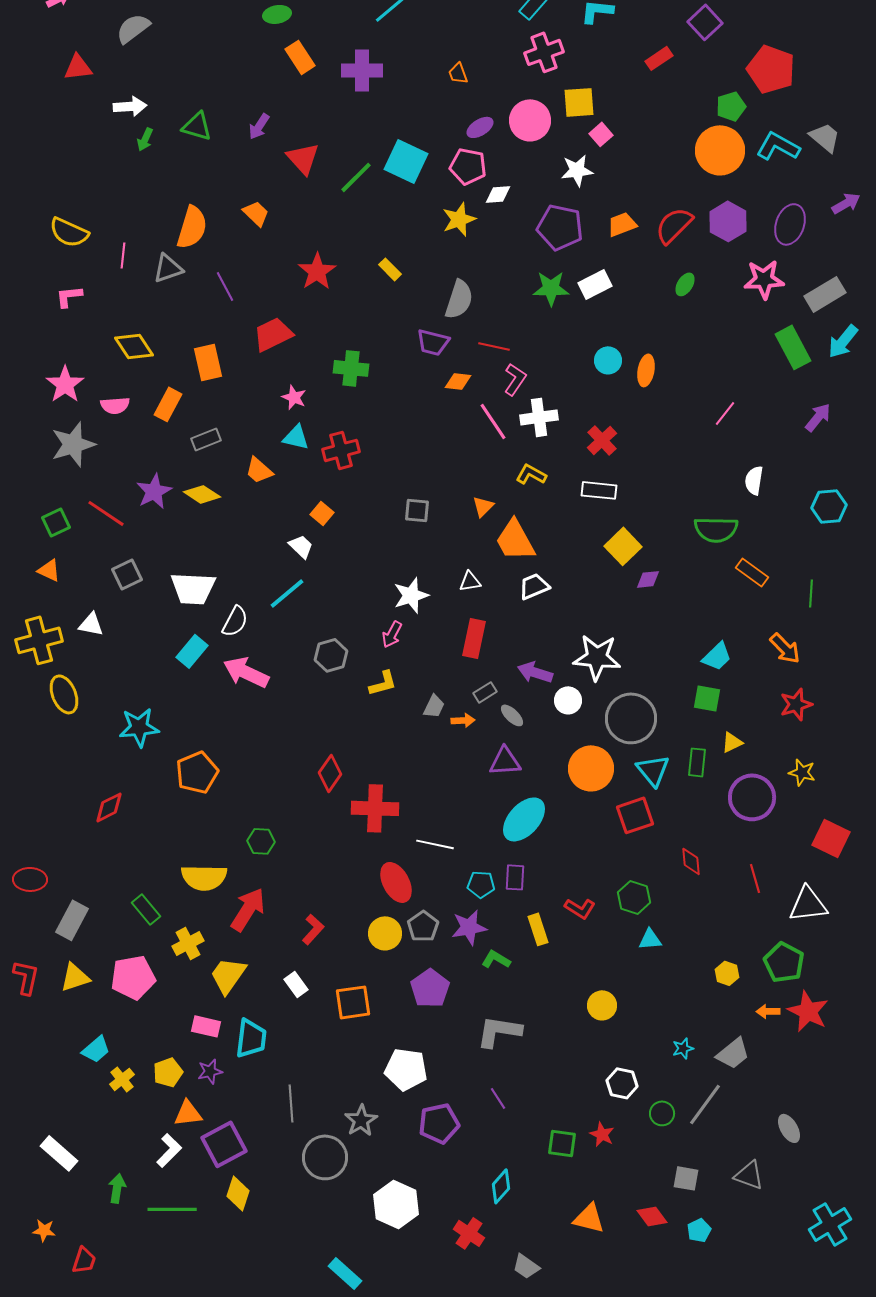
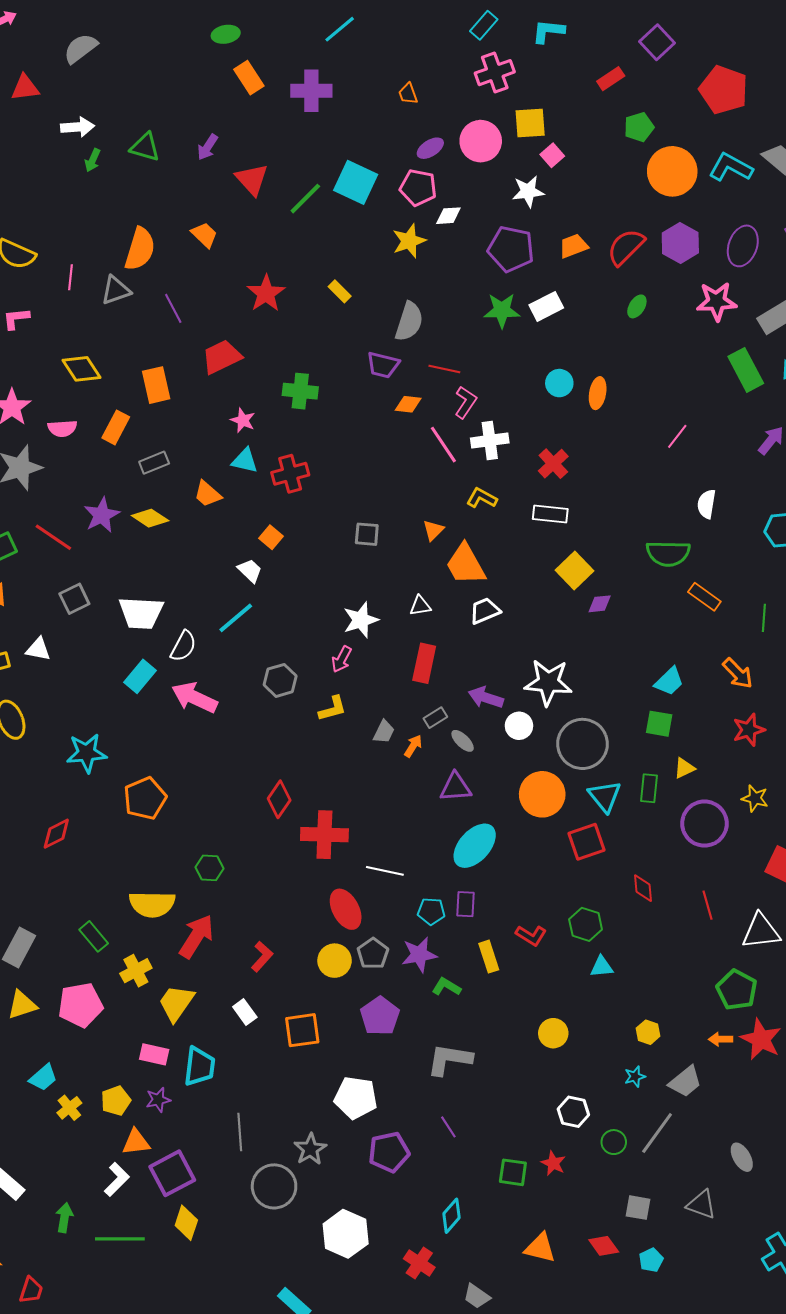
green pentagon: (731, 106) -> (639, 127), moved
orange arrow: (463, 720) -> (413, 746), turned -55
yellow hexagon: (727, 973) -> (648, 1032), moved

